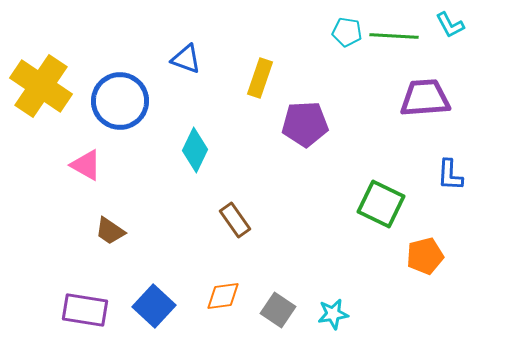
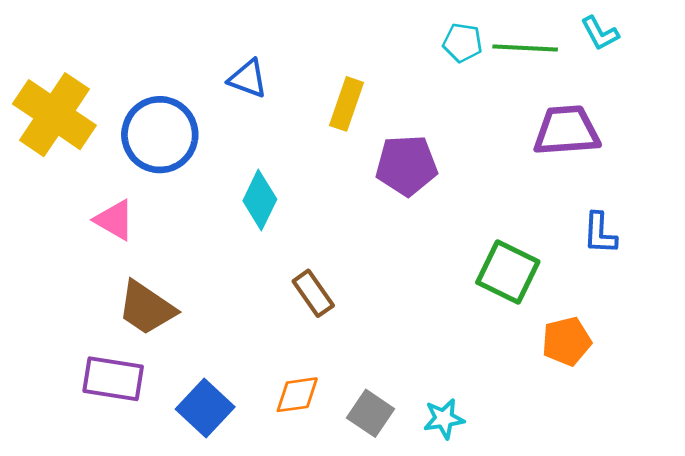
brown trapezoid: (110, 231) -> (146, 308), size x1.5
purple rectangle: (85, 310) -> (113, 379), moved

